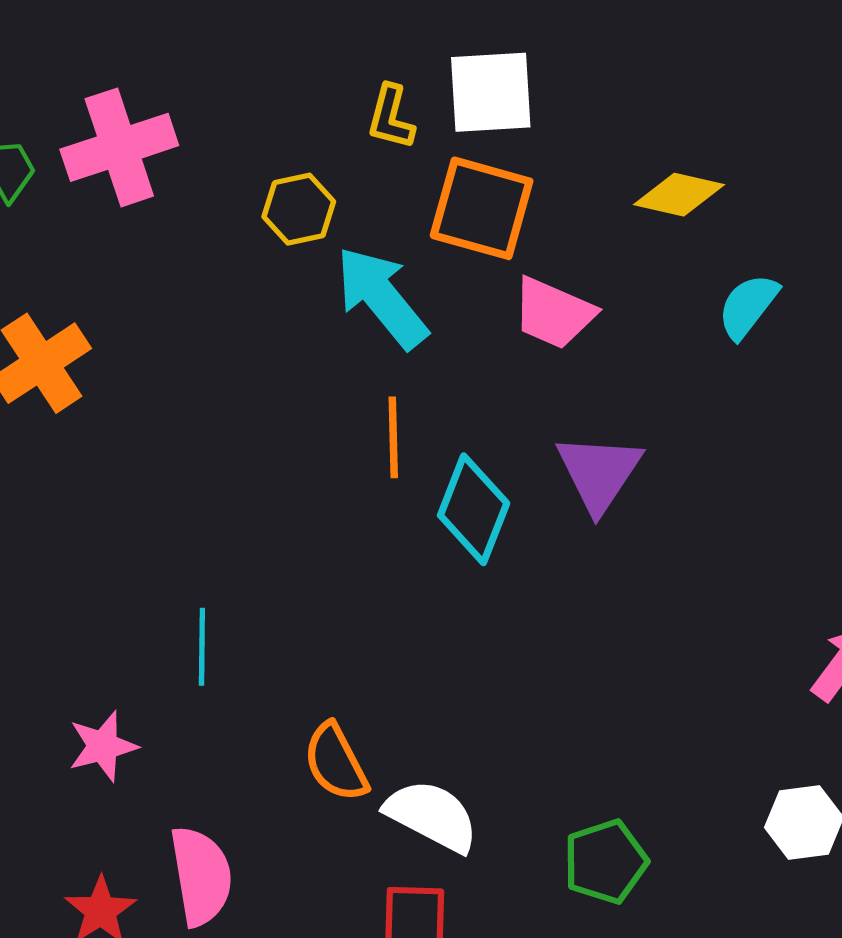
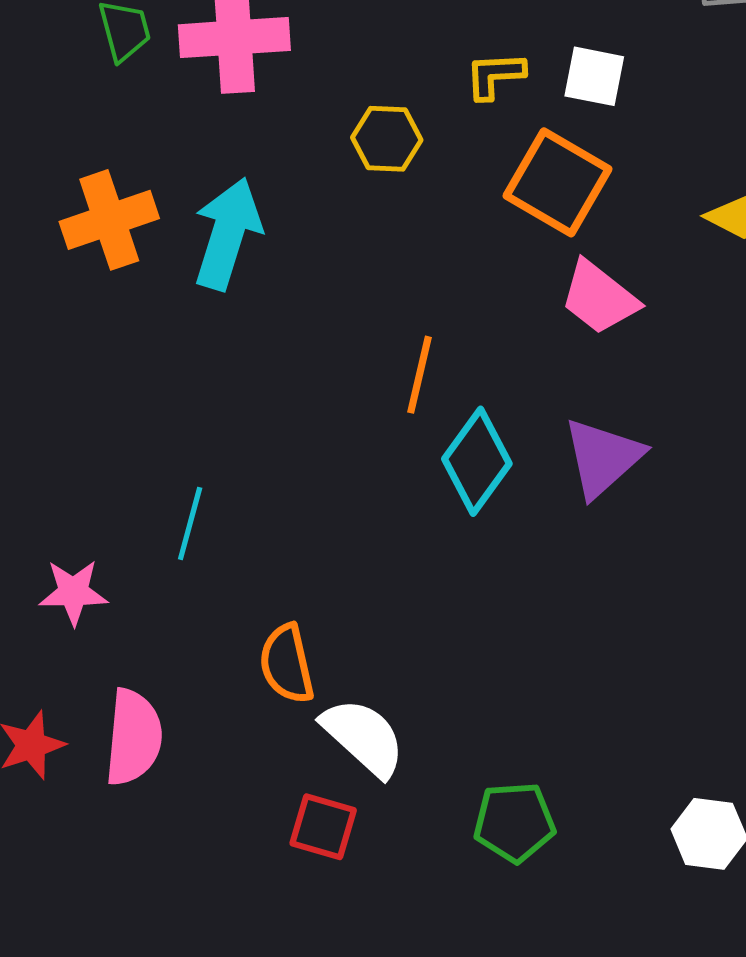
white square: (491, 92) -> (594, 76), size x0.7
yellow L-shape: (391, 117) -> (495, 75), turned 58
cyan arrow: (382, 297) -> (227, 234), moved, turned 42

